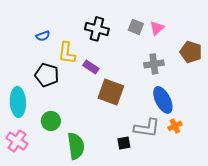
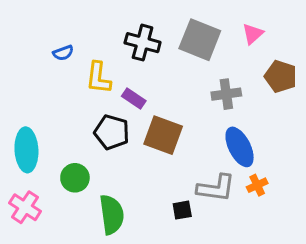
gray square: (136, 27) -> (200, 40), size x1.8
pink triangle: (157, 28) -> (253, 34), moved
black pentagon: (47, 75) -> (112, 132), moved

